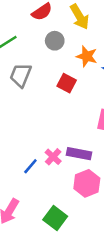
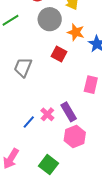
gray circle: (55, 41) -> (50, 19), size x1.5
gray trapezoid: (21, 75) -> (23, 67), moved
purple rectangle: (79, 154) -> (69, 112), turned 48

